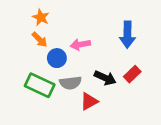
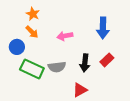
blue circle: (57, 58) -> (17, 47), moved
black arrow: (105, 78) -> (85, 63), turned 72
red triangle: (89, 101) -> (80, 90), moved

